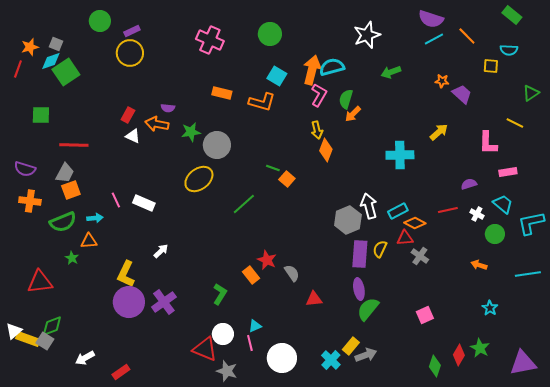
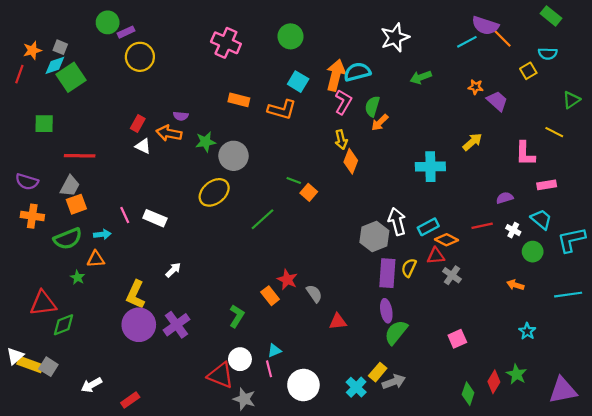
purple semicircle: (431, 19) -> (485, 26), moved
purple rectangle: (132, 31) -> (126, 32), moved
yellow square: (491, 66) -> (528, 71), turned -35
green diamond: (52, 326) -> (63, 325), moved

